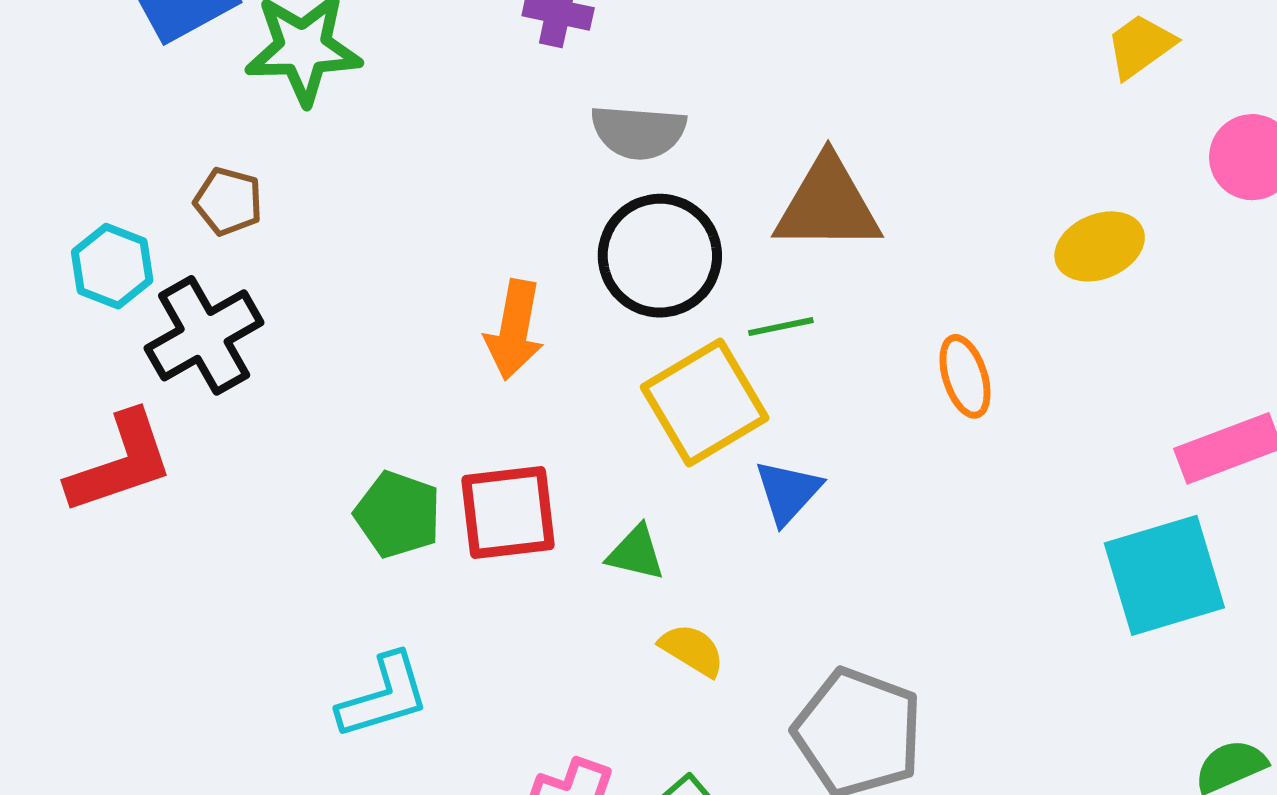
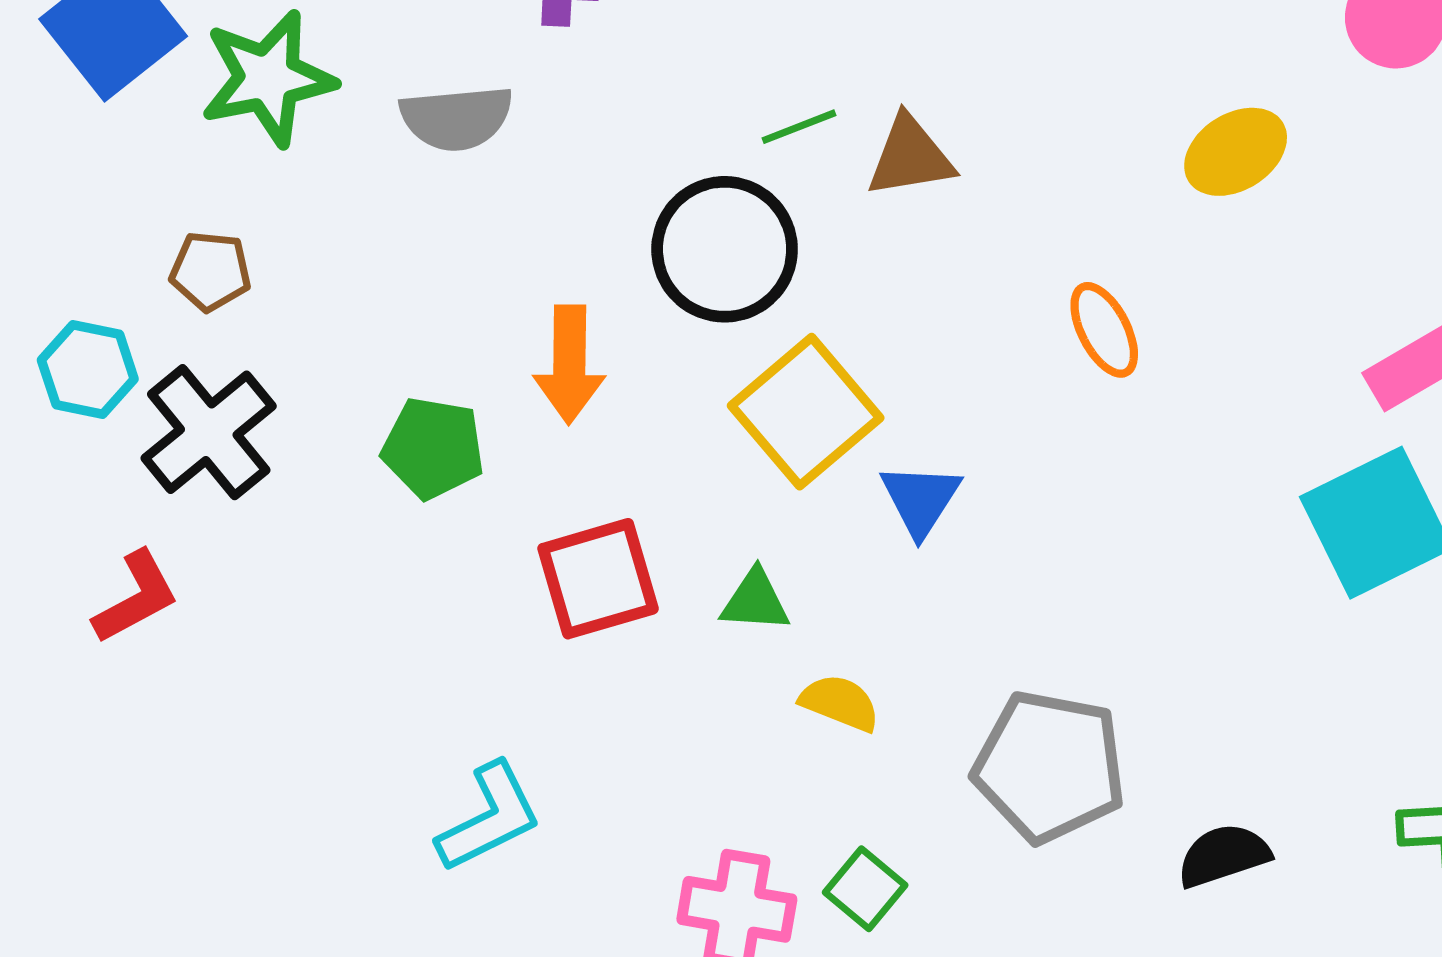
gray semicircle: (638, 132) -> (456, 118), moved
brown triangle: (828, 205) -> (910, 157), size x0.7
green line: (781, 327) -> (799, 127), moved
red L-shape: (120, 463) -> (136, 597), size x0.7
green pentagon: (398, 514) -> (433, 448), moved

